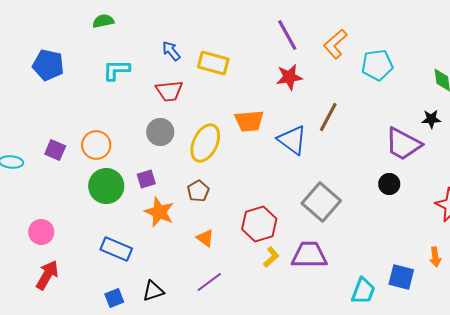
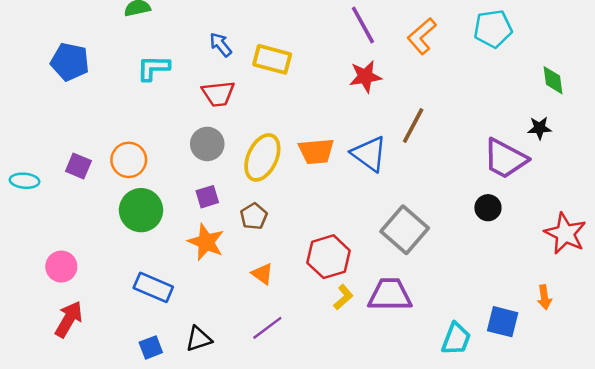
cyan pentagon: (377, 65) -> (493, 29), moved
orange trapezoid: (249, 121) -> (316, 151), moved
purple square: (146, 179) -> (207, 197), moved

